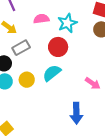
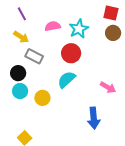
gray rectangle: (21, 48) -> (34, 56), turned 60
yellow circle: (27, 80) -> (42, 98), moved

